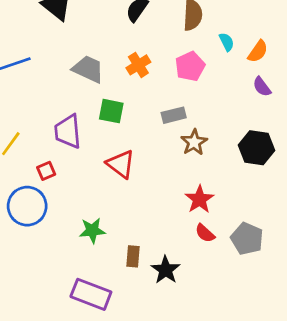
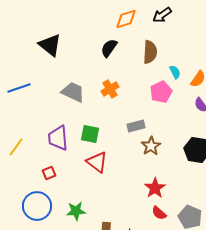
pink pentagon: (190, 66) -> (161, 92), moved
green square: (111, 111) -> (90, 134), moved
red square: (46, 171) -> (49, 173), moved
blue circle: (27, 206) -> (37, 206), moved

